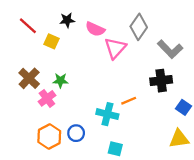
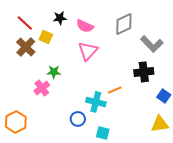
gray diamond: (139, 27) -> (124, 24), turned 30
pink triangle: (115, 48) -> (88, 51), moved
brown cross: (29, 78) -> (26, 47), moved
blue circle: (76, 133) -> (78, 119), moved
orange hexagon: (49, 136) -> (16, 122), moved

